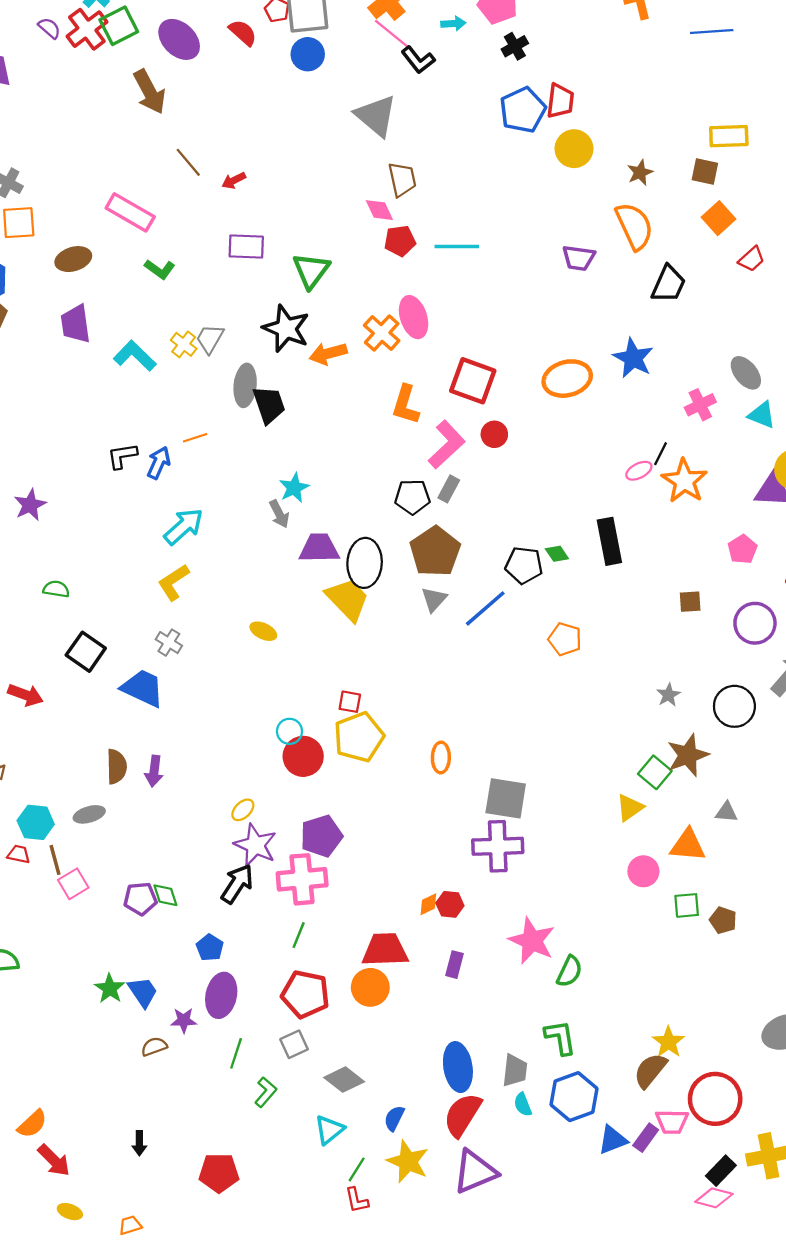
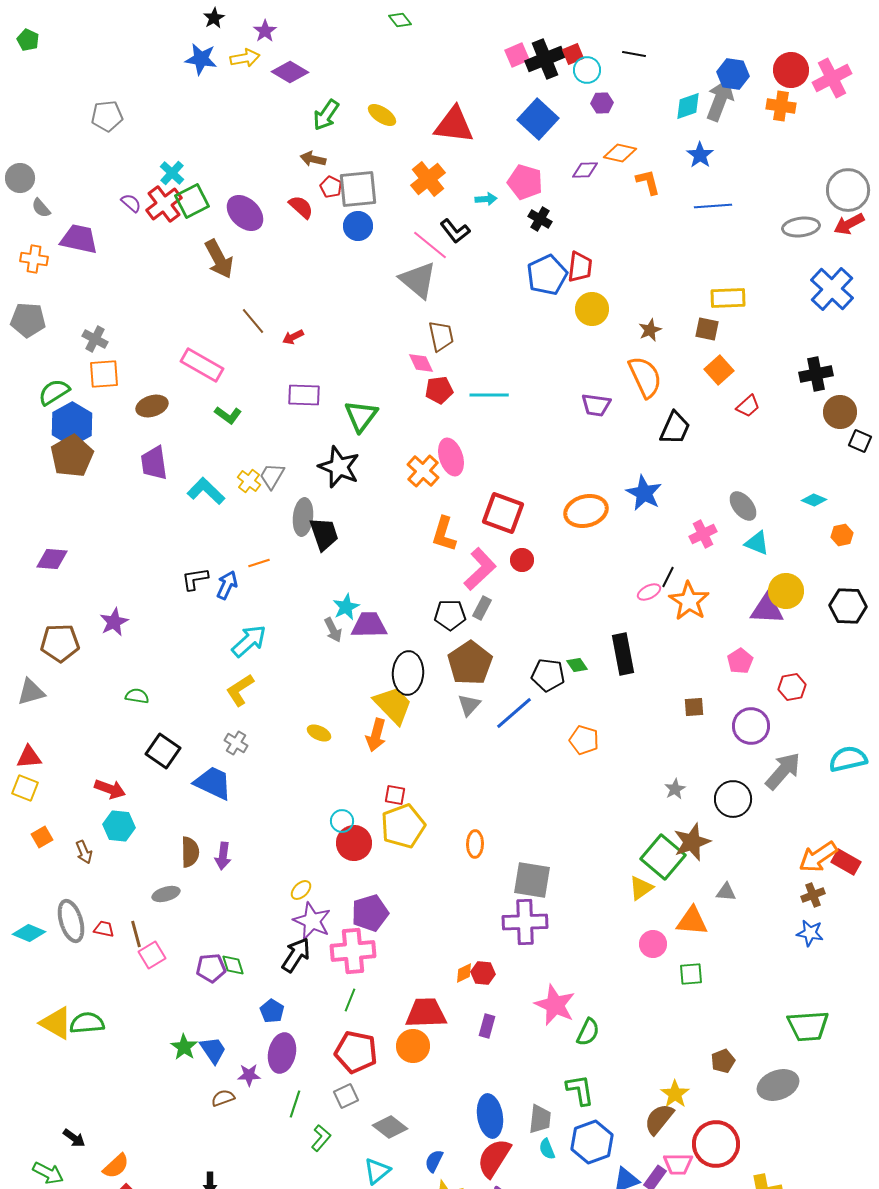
pink line: (393, 35) -> (430, 245), moved
black cross: (515, 46) -> (540, 219), turned -30
orange arrow: (328, 354) -> (376, 735), moved, turned -60
purple trapezoid: (319, 548) -> (369, 625), moved
green square: (655, 772) -> (663, 857), size x1.5
cyan hexagon: (36, 822) -> (119, 826), moved
brown pentagon: (723, 920) -> (723, 1061), moved, turned 30

